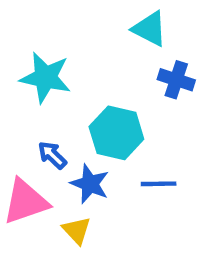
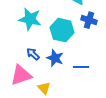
cyan hexagon: (116, 133) -> (62, 30), moved
blue star: (90, 184) -> (55, 58), moved

